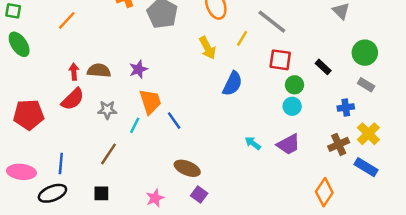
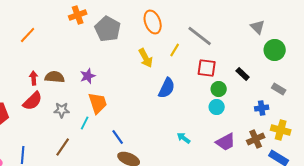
green circle: (365, 53) -> (275, 50), moved
blue line: (174, 121) -> (118, 137), moved
yellow cross: (368, 134) -> (281, 130), turned -30
purple trapezoid: (289, 144) -> (226, 142), moved

